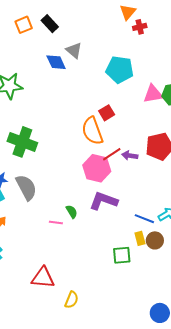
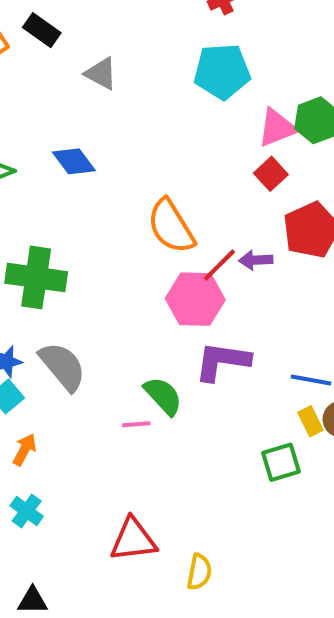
blue diamond: (56, 62) -> (74, 161), moved
cyan pentagon: (120, 70) -> (222, 71), moved
red square: (107, 113) -> (271, 174), moved
green semicircle: (72, 212) -> (163, 396), size x1.5

